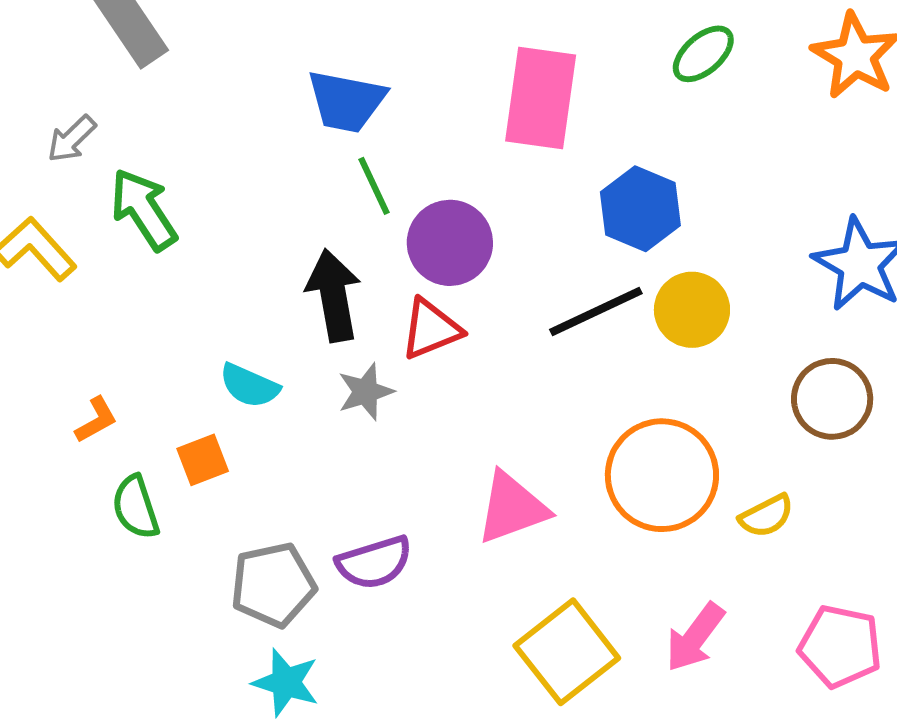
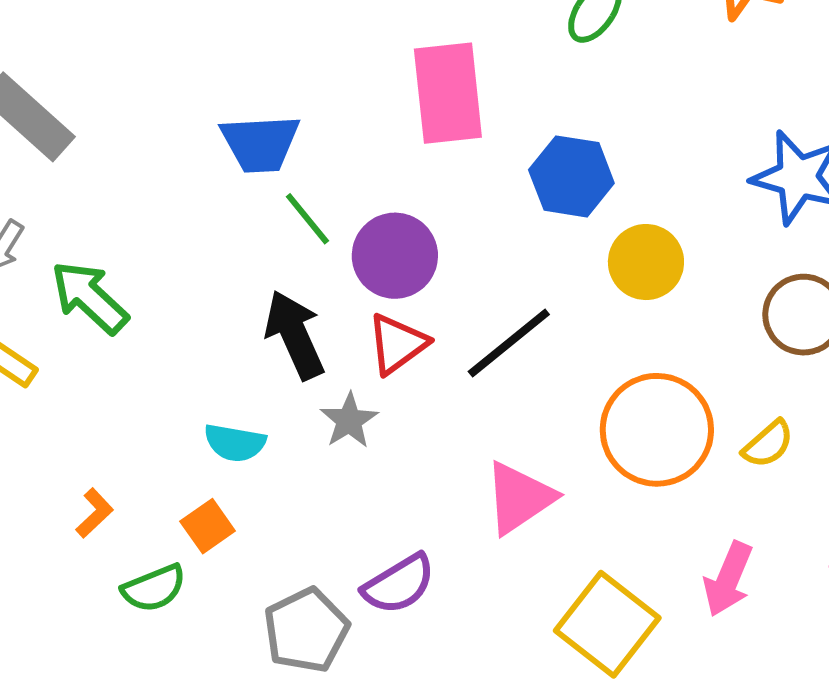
black line: (596, 312) -> (509, 343), moved
green semicircle: (136, 507) -> (154, 588), turned -80

